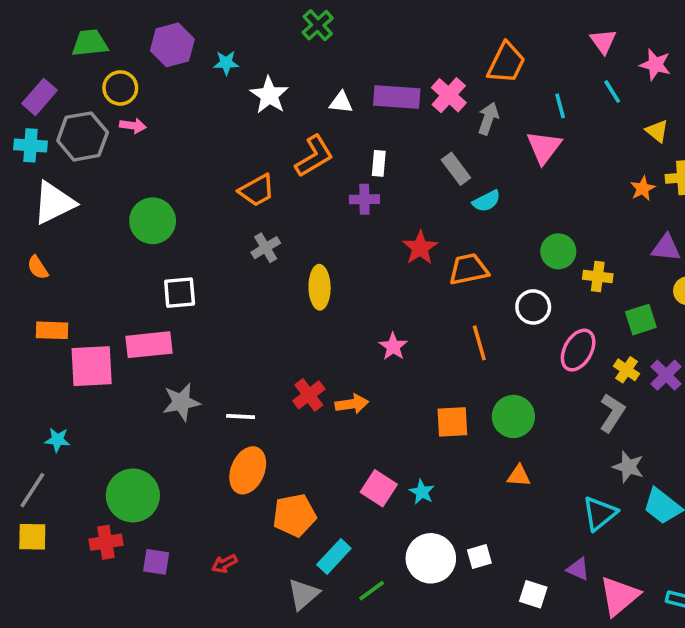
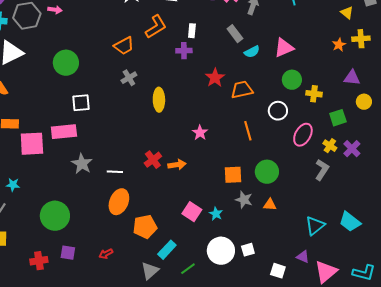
pink triangle: (544, 147) -> (284, 48), moved, turned 30
gray star: (181, 402) -> (82, 164), turned -30
gray star: (628, 467) -> (244, 200), moved
red cross: (106, 542) -> (39, 261), moved

